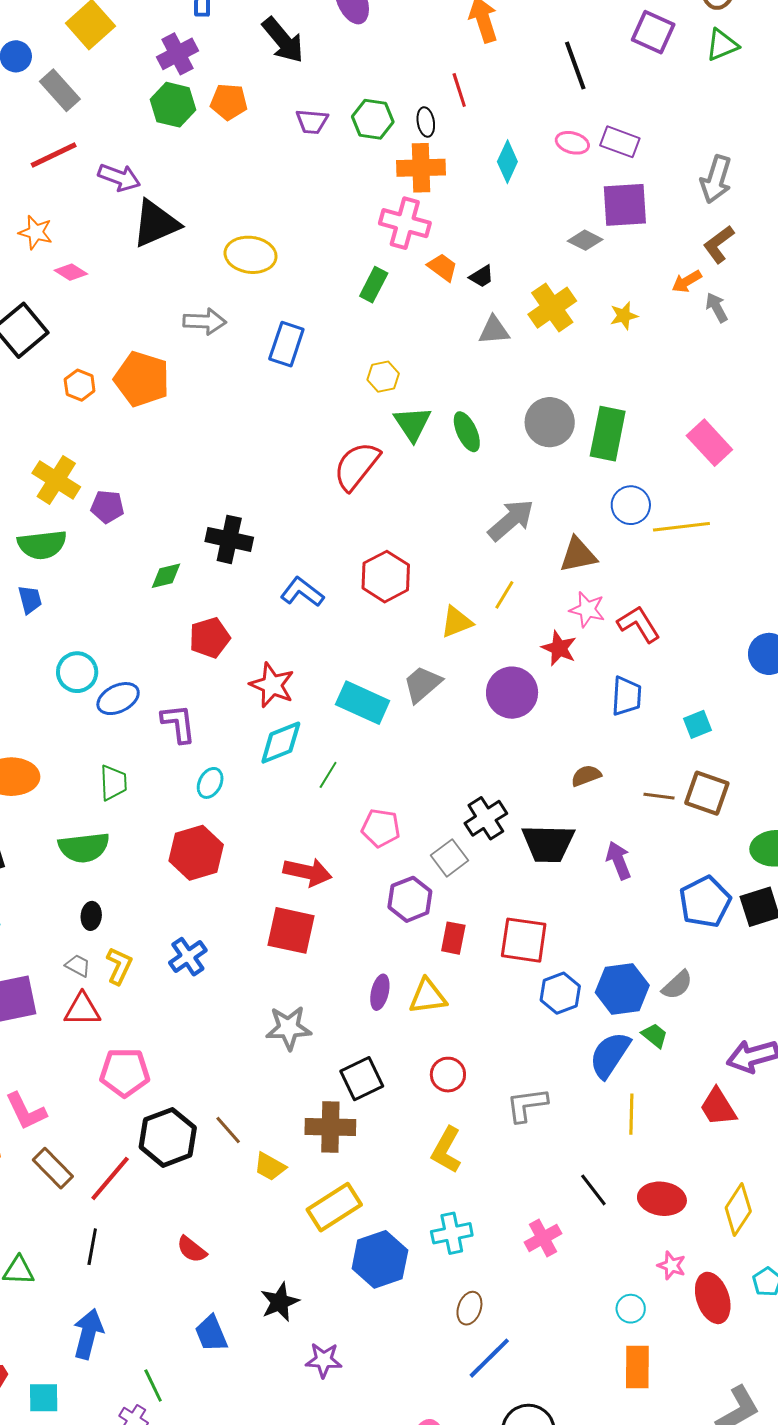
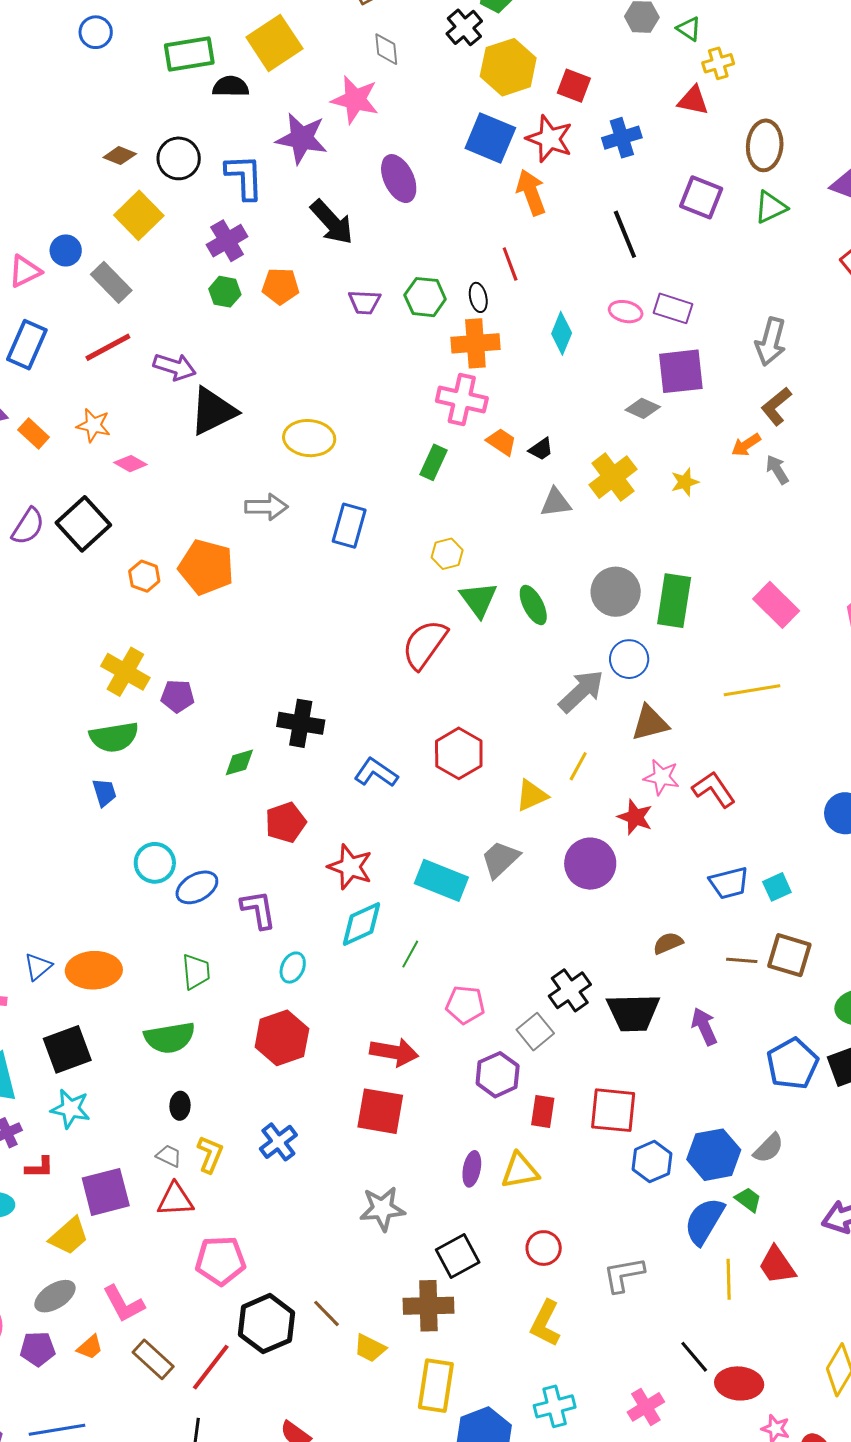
green hexagon: (173, 105) -> (225, 292), size x0.7
blue circle: (631, 505) -> (629, 659), moved
blue trapezoid: (626, 696) -> (729, 883), moved, turned 75
red trapezoid: (718, 1107) -> (777, 1265), moved
red ellipse: (662, 1199) -> (739, 1383), moved
yellow rectangle: (334, 1207) -> (436, 1386), turned -46

